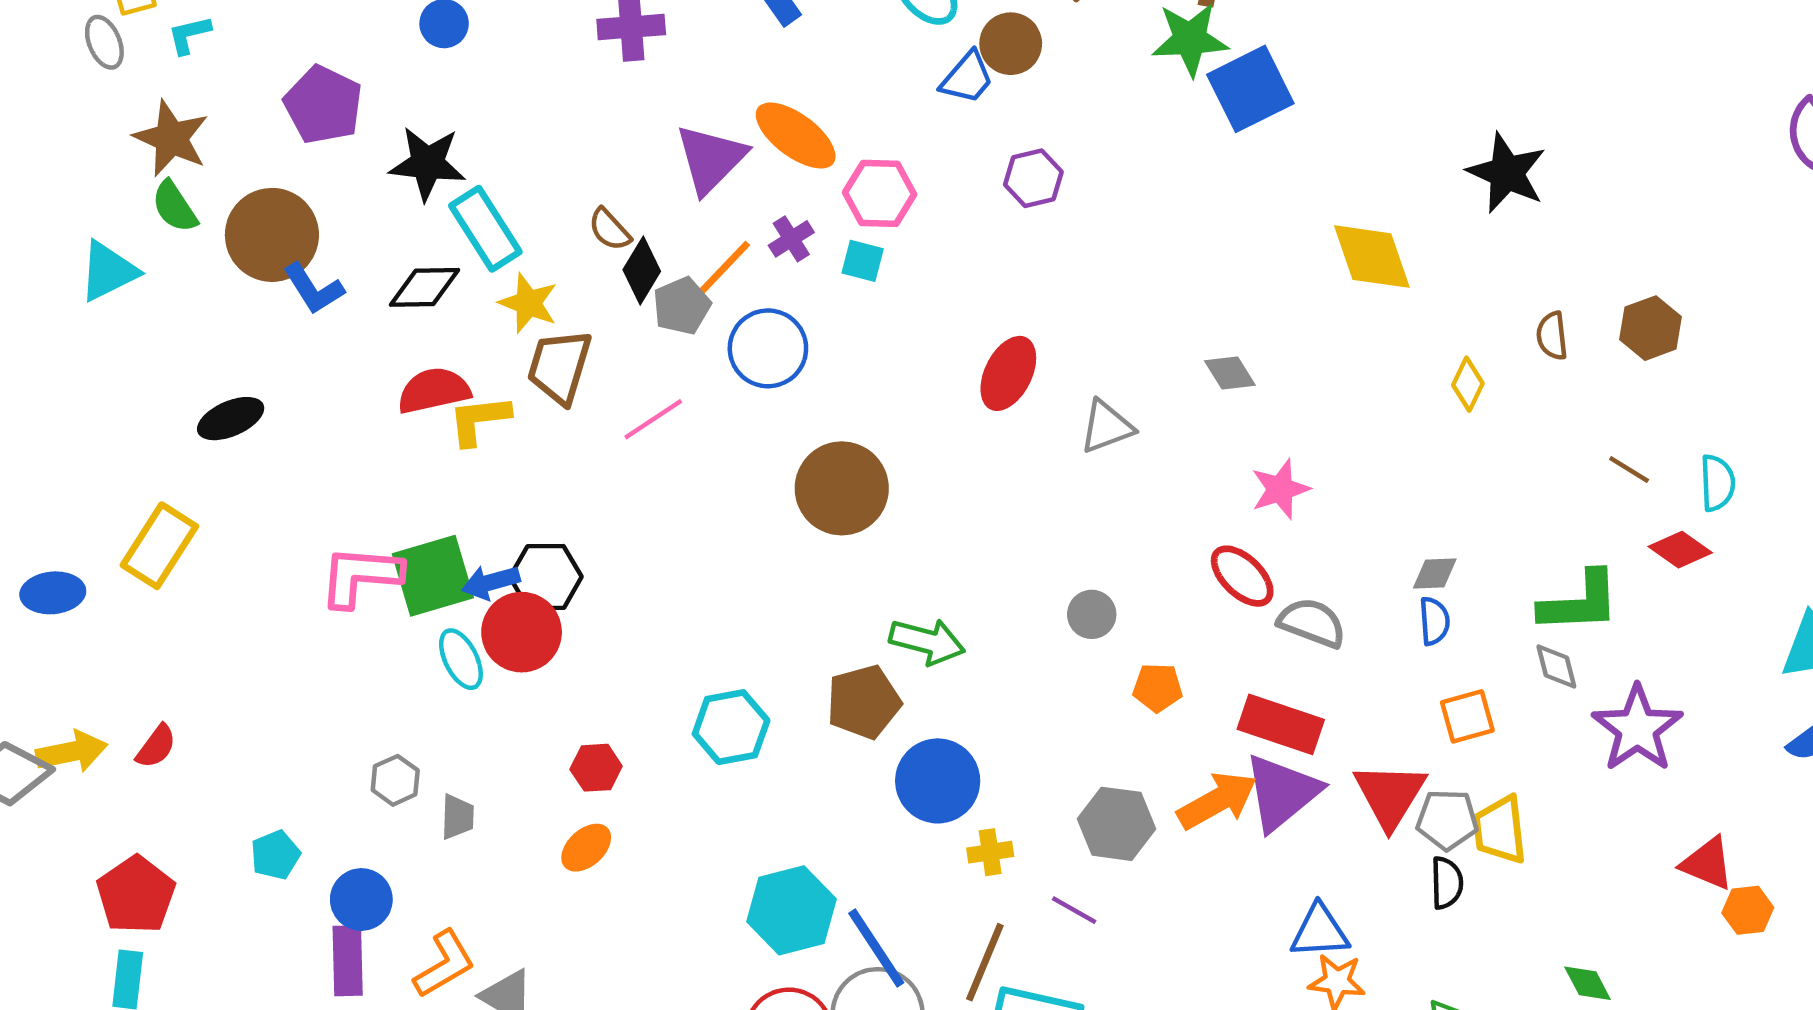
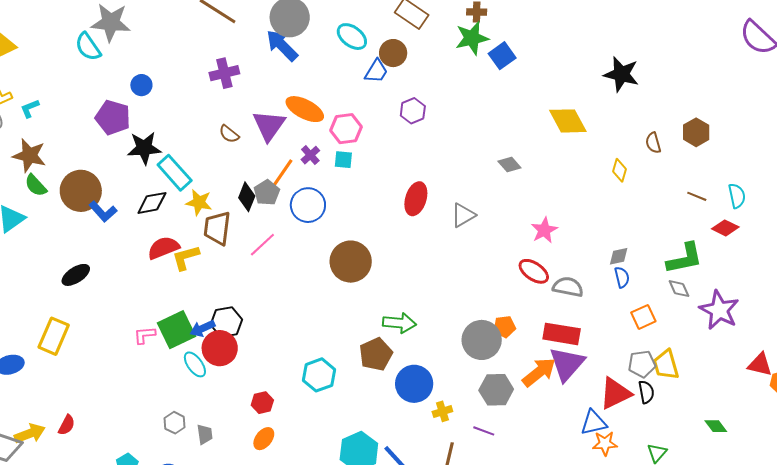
blue square: (1250, 89) -> (502, 56), size x0.7
purple pentagon: (323, 105) -> (113, 117), moved
brown semicircle: (610, 229) -> (229, 134), moved
black diamond: (642, 271) -> (247, 197), moved
gray diamond: (1230, 373) -> (509, 165), moved
pink L-shape: (360, 576) -> (145, 335), size x0.6
gray circle: (1092, 614) -> (482, 340), moved, size x1.8
red triangle: (1390, 795) -> (615, 393), moved, turned 42

